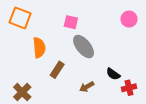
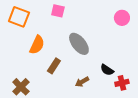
pink square: (71, 22) -> (58, 11), moved
orange semicircle: (39, 48) -> (37, 45), turned 30

